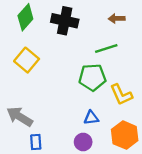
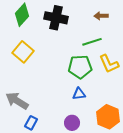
yellow L-shape: (121, 95) -> (109, 64), moved
blue triangle: (91, 118) -> (79, 94), moved
blue rectangle: (36, 142) -> (31, 123), turned 32

